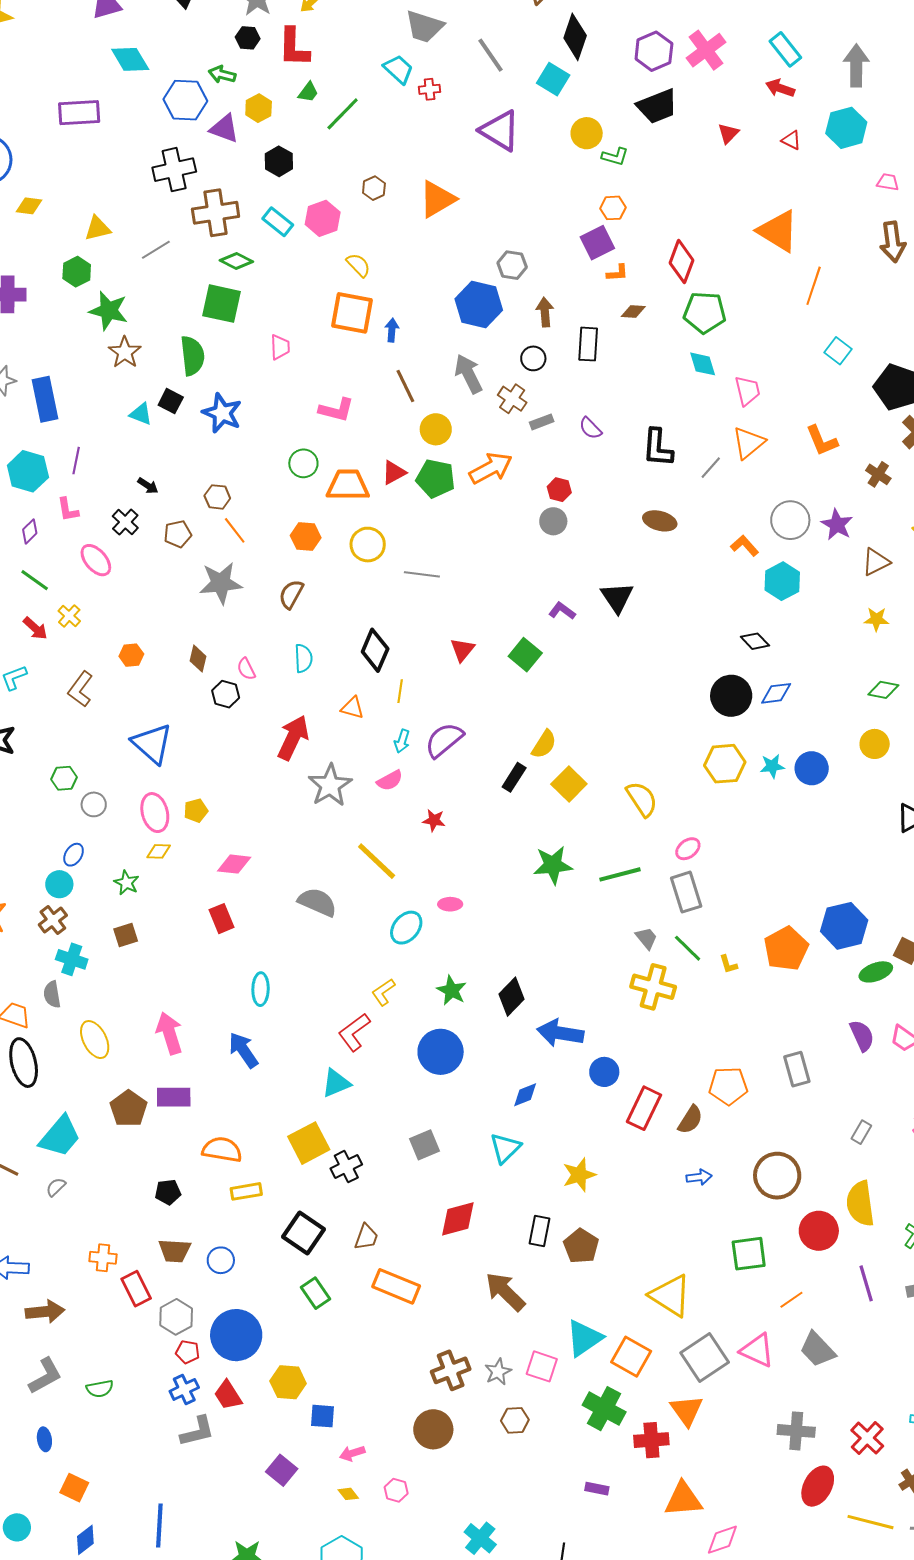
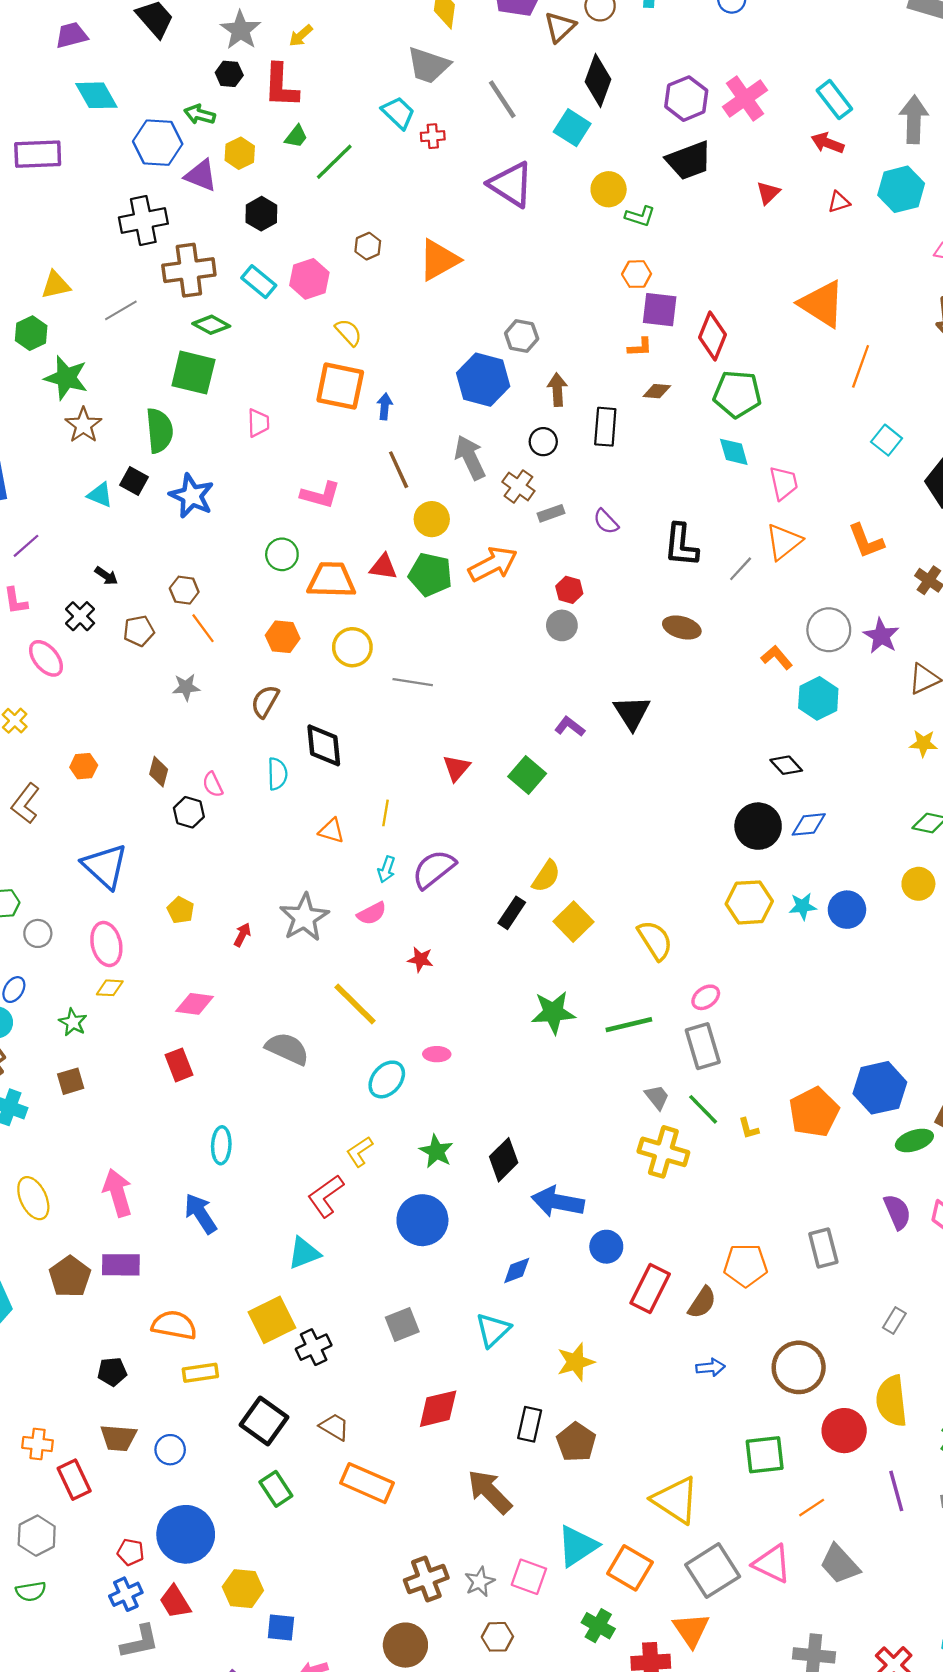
red triangle: (791, 140) -> (839, 202), turned -45
purple square: (597, 243) -> (660, 310), moved, turned 32
purple line: (76, 461) -> (26, 546), turned 36
red triangle: (394, 473) -> (383, 567), turned 36
gray star: (221, 583) -> (186, 687), size x0.6
black diamond: (375, 650) -> (324, 745), moved, turned -30
red arrow: (293, 738) -> (242, 935), moved, size x0.5
yellow pentagon: (196, 811) -> (181, 910), moved, turned -30
brown trapezoid: (366, 1237) -> (334, 1427), turned -80
gray hexagon: (176, 1317) -> (37, 1536), moved
green cross: (604, 1409) -> (598, 1626), size x0.7

